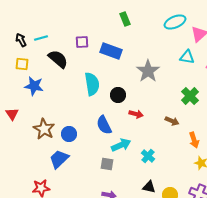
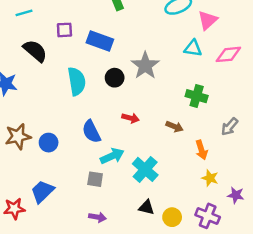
cyan line: (41, 38) -> (24, 13), moved
black circle: (118, 95) -> (115, 78), moved
green cross: (190, 96) -> (197, 96), turned -30
brown star: (44, 129) -> (18, 136), turned 30
cyan cross: (148, 156) -> (145, 169), size x1.5
blue trapezoid: (59, 159) -> (42, 191), moved

